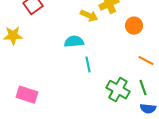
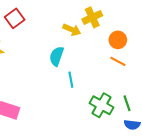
cyan semicircle: (74, 42) -> (57, 56), turned -66
orange line: (146, 61) -> (118, 61), moved

